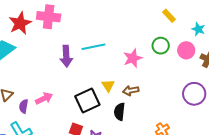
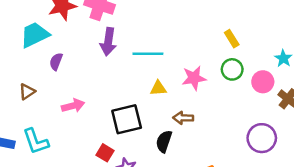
yellow rectangle: (169, 16) -> (232, 39), moved
purple arrow: (66, 56) -> (108, 42), moved
yellow triangle: (108, 86) -> (158, 88), moved, turned 48
purple semicircle: (24, 106) -> (56, 62), moved

